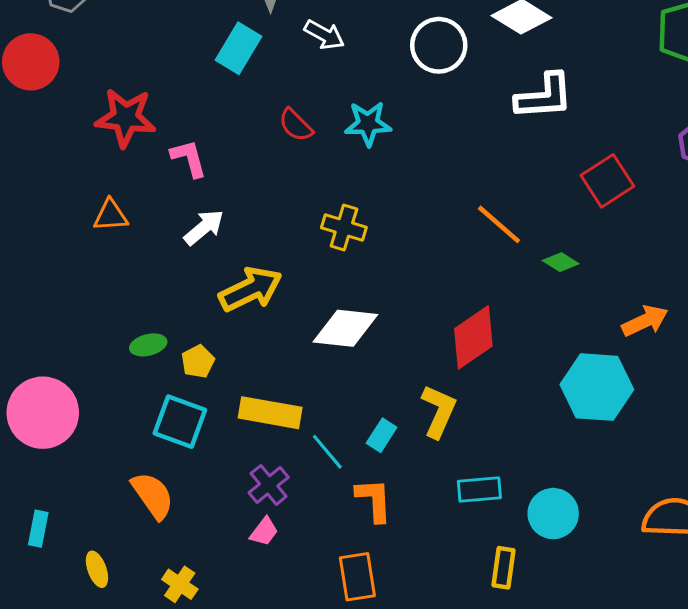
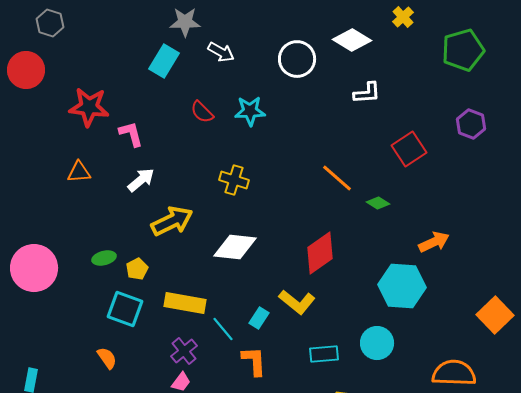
white L-shape: (544, 96) -> (367, 93), size x0.7
yellow L-shape: (439, 411) -> (297, 302), turned 105
pink circle: (43, 413) -> (34, 268), moved
orange semicircle: (153, 495) -> (107, 358), size x0.7
cyan circle: (553, 514) -> (377, 343), moved

